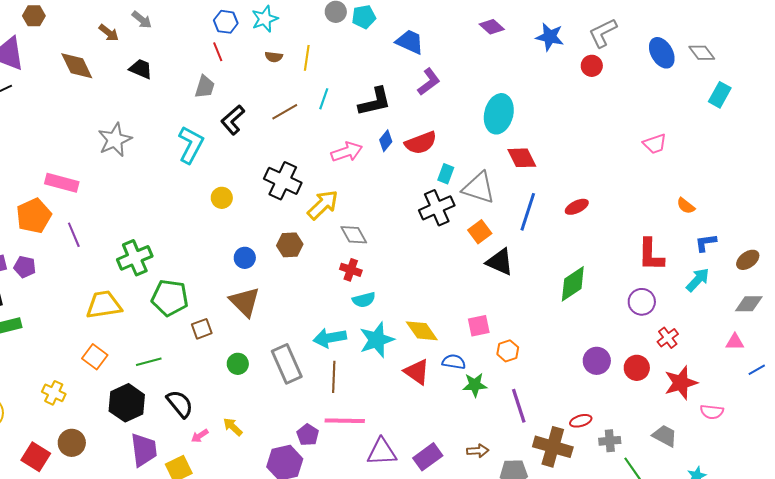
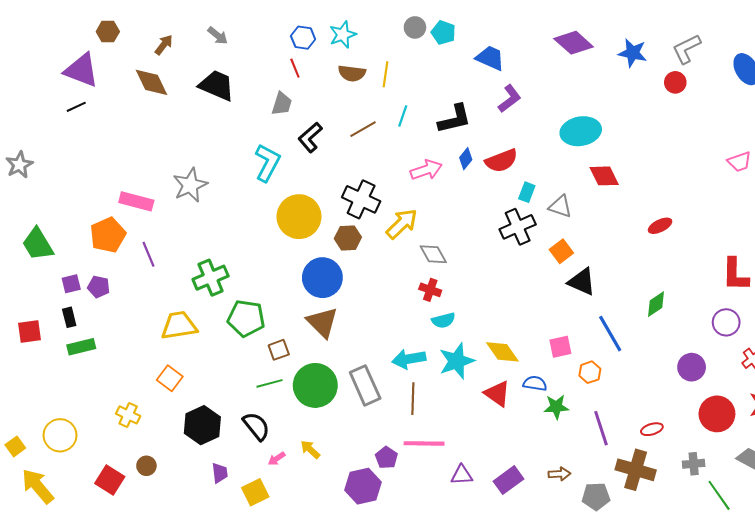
cyan pentagon: (364, 17) -> (443, 33), turned 30
purple diamond: (492, 27) -> (574, 43), size x1.5
brown arrow: (109, 33) -> (164, 45), moved, turned -90
brown semicircle: (274, 57) -> (352, 73), size x1.5
black trapezoid: (141, 69) -> (217, 85), size x1.5
cyan ellipse: (499, 114) -> (581, 131), turned 66
gray star: (115, 140) -> (190, 185), moved
gray triangle: (479, 188) -> (560, 206), size x0.7
yellow circle: (222, 198) -> (299, 217), size x2.0
blue line: (528, 212) -> (610, 334), moved, turned -48
brown hexagon: (290, 245) -> (348, 238), moved
blue circle: (245, 258) -> (322, 278), size x1.8
green diamond: (573, 284) -> (656, 304), size x0.7
purple circle: (597, 361) -> (692, 367), moved
green line: (149, 362) -> (270, 383), moved
green circle: (238, 364) -> (315, 385), size x2.0
red circle: (637, 368) -> (717, 414), moved, size x1.4
red ellipse: (581, 421) -> (652, 429), moved
brown circle: (72, 443) -> (146, 466), size x0.7
purple trapezoid: (144, 450) -> (220, 473), size x0.6
purple triangle: (382, 452) -> (462, 475), size x0.7

